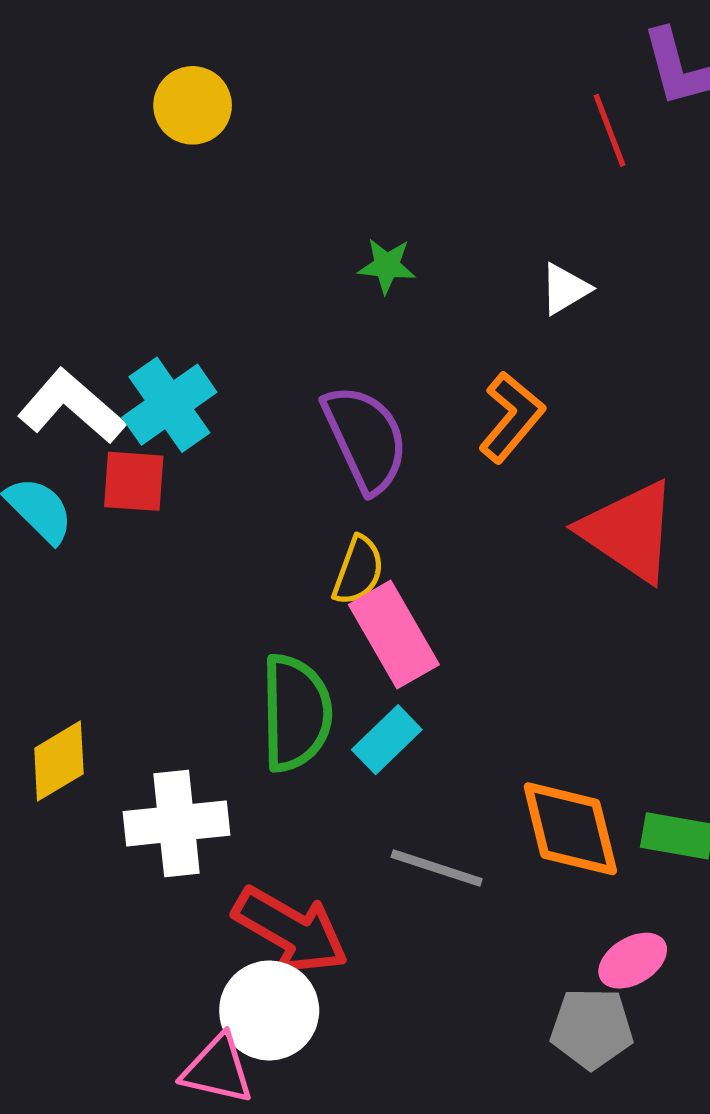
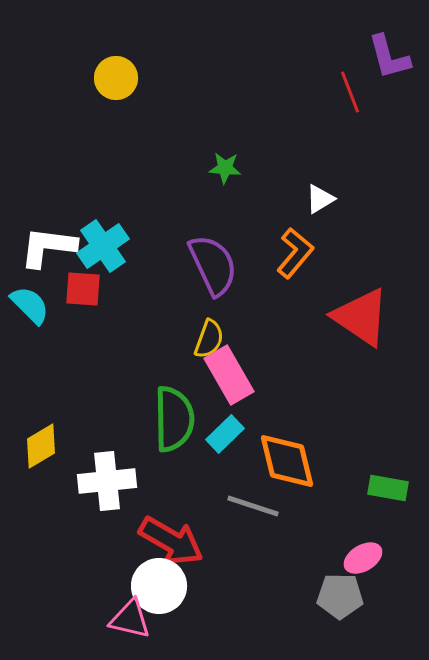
white triangle: (565, 289) -> (320, 199), moved
white L-shape: (71, 406) -> (48, 247), turned -34
orange diamond: (570, 829) -> (287, 461), moved

